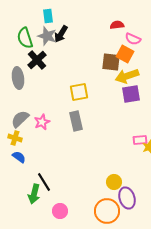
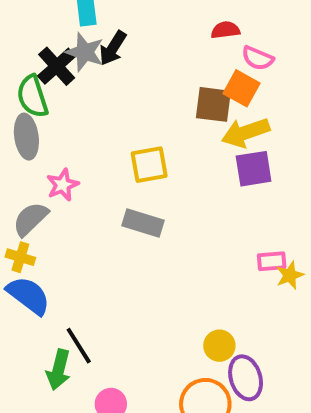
green semicircle: (25, 38) -> (32, 96), moved
black cross: (37, 60) -> (57, 66), moved
gray rectangle: (76, 121) -> (143, 223), turned -60
pink star: (42, 122) -> (63, 185), moved
blue semicircle: (19, 157) -> (28, 295), size x1.6

